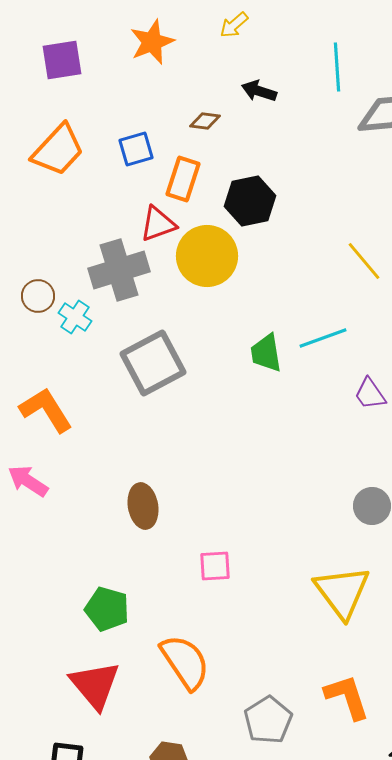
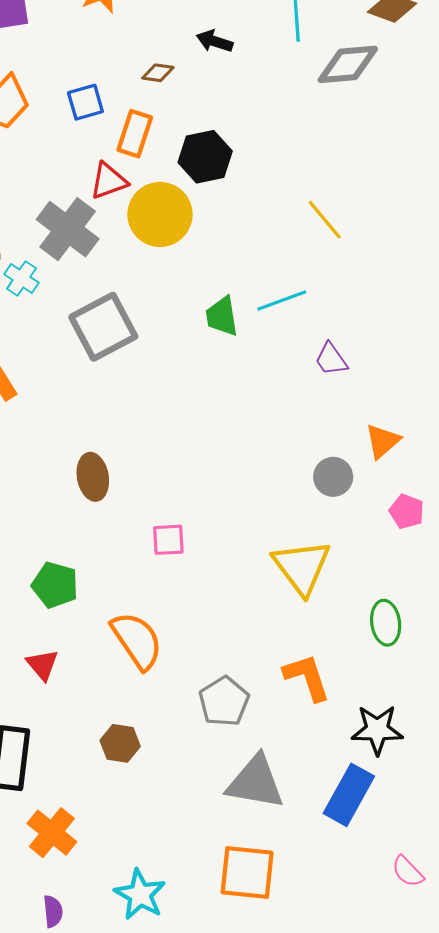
gray cross: (119, 270) -> (68, 229), turned -36
red triangle: (95, 685) -> (42, 665), size x0.6

